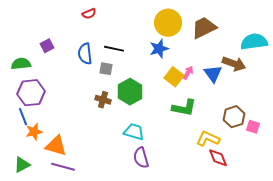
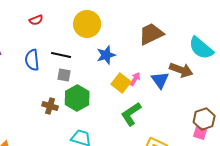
yellow circle: (168, 23) -> (87, 24), moved
cyan semicircle: (254, 42) -> (201, 48), turned -132
gray square: (106, 69) -> (64, 75), moved
green L-shape: (184, 108) -> (131, 114), turned 135
brown hexagon: (234, 117) -> (204, 119), moved

